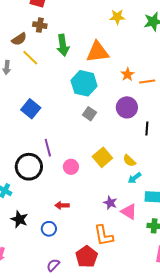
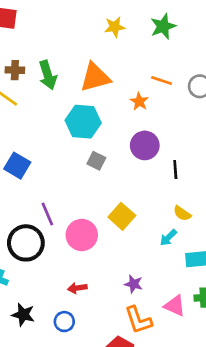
brown cross: (40, 25) -> (15, 70), moved
orange line: (147, 81) -> (162, 80), moved, turned 35
yellow semicircle: (129, 161) -> (182, 213), moved
pink circle: (71, 167) -> (82, 235), size x1.5
purple star: (110, 203) -> (134, 284), moved
pink triangle: (129, 212) -> (175, 306), moved

